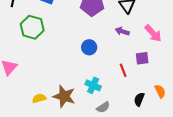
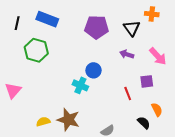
cyan cross: (93, 85) -> (80, 85), moved
orange semicircle: (160, 91) -> (157, 110), moved
black semicircle: (139, 99) -> (144, 123), turned 112

